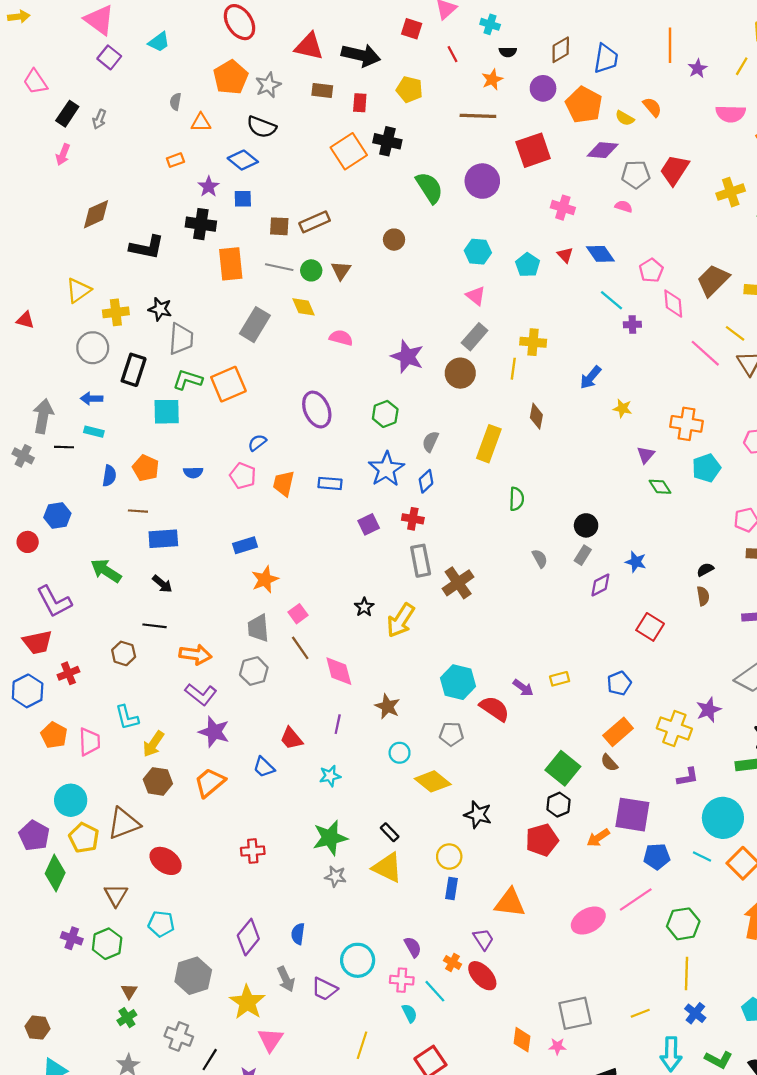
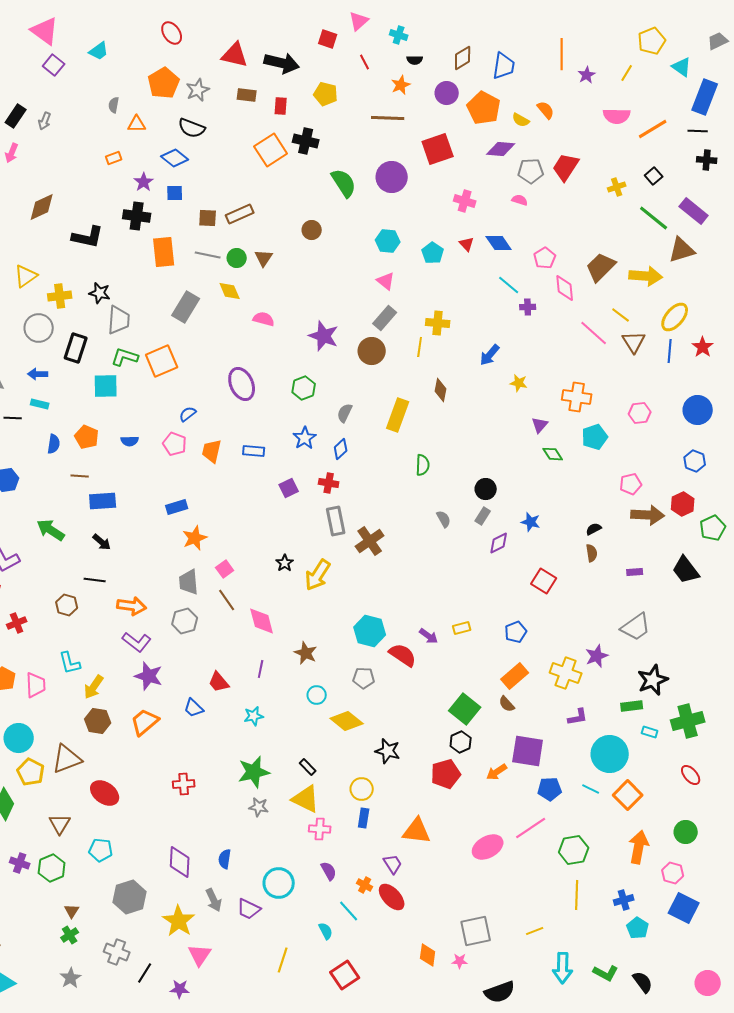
red ellipse: (240, 22) -> (172, 33), size x0.7
yellow cross: (731, 192) -> (617, 187), size x0.7
blue star: (386, 469) -> (305, 438), size x0.7
purple diamond: (248, 937) -> (180, 862), turned -36
pink cross: (402, 980) -> (320, 829), moved
blue cross: (695, 1013) -> (624, 900), moved, turned 36

